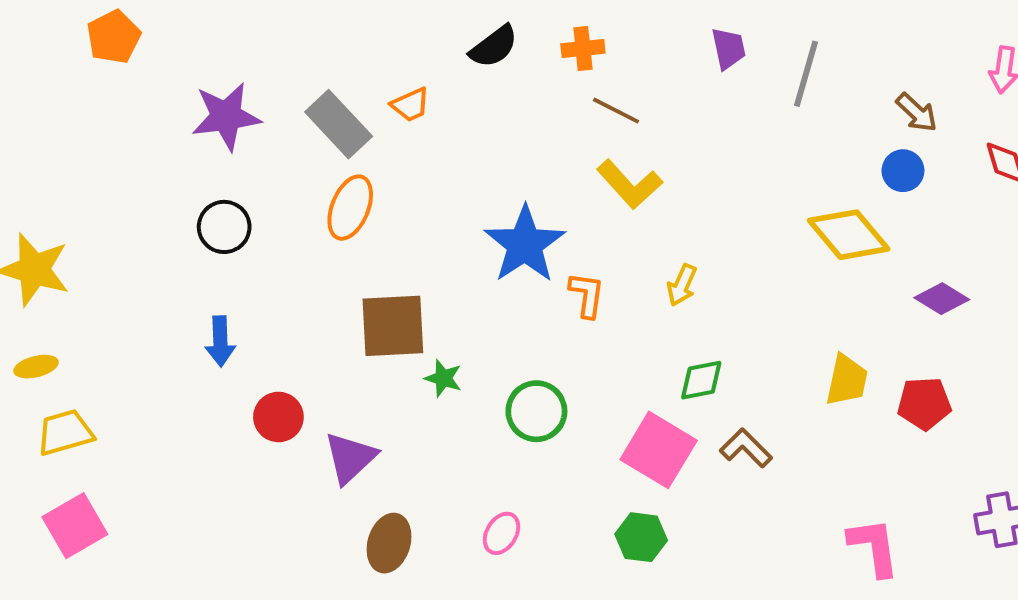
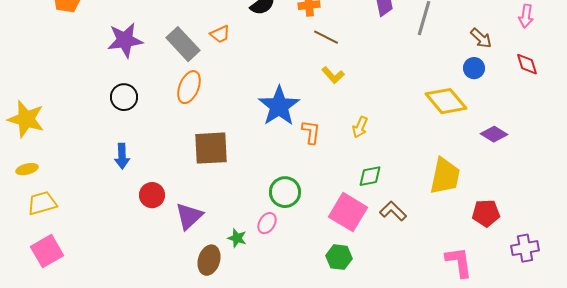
yellow L-shape: (630, 184) -> (333, 75), size x0.7
green star: (443, 378) -> (237, 238), moved
yellow trapezoid: (847, 380) -> (445, 176), size x1.4
red pentagon: (924, 403) -> (486, 213), moved
pink ellipse: (501, 533) -> (267, 223), moved

